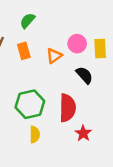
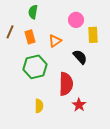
green semicircle: (27, 21) -> (33, 12), turned -32
pink circle: (77, 44) -> (76, 20), moved
green hexagon: (30, 104) -> (35, 67), moved

